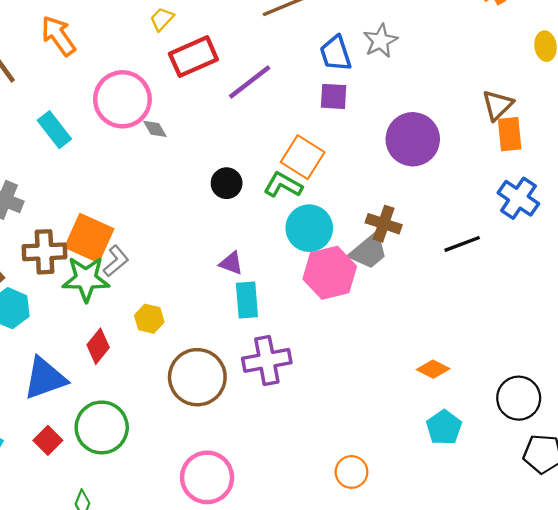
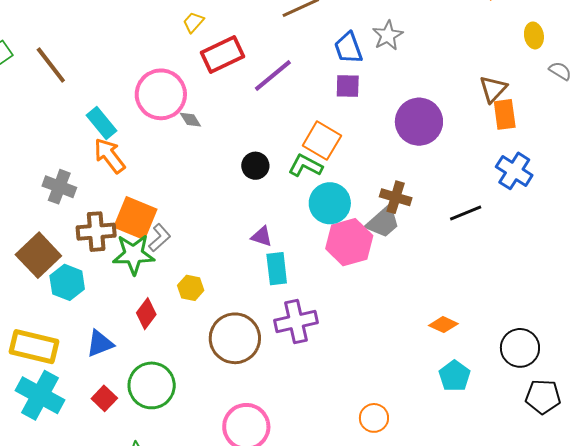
orange arrow: (58, 36) -> (109, 156), moved
blue triangle: (45, 378) -> (100, 344), size x0.7

